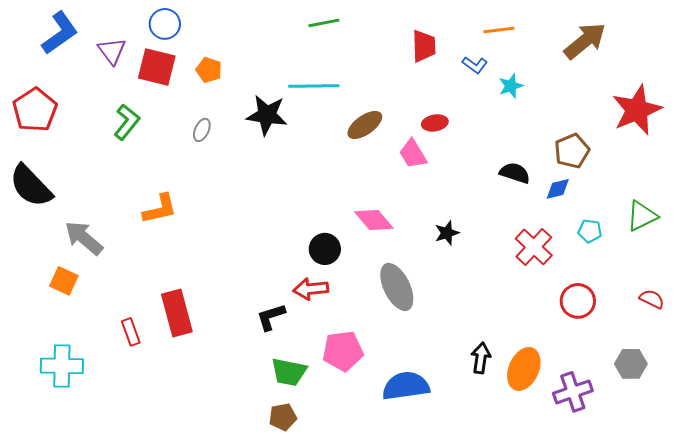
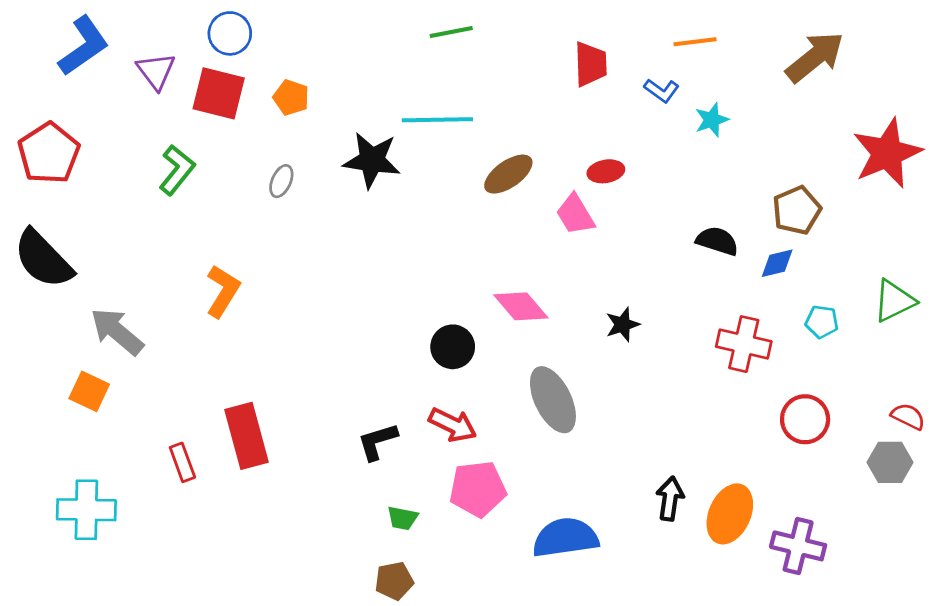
orange L-shape: (160, 209) -> (223, 291), turned -45
red cross: (534, 247) -> (744, 344), turned -30
red arrow: (311, 289) -> (453, 425), moved, turned -148
gray hexagon: (631, 364) -> (890, 462), moved
green trapezoid: (289, 372) -> (403, 518), size x0.6
purple cross: (573, 392) -> (798, 546), turned 33

